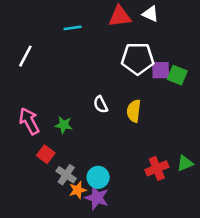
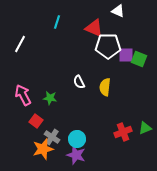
red triangle: (120, 16) -> (94, 28), moved, turned 30
cyan line: (73, 28) -> (57, 22), turned -64
orange star: (78, 190) -> (43, 149), moved, size x1.5

